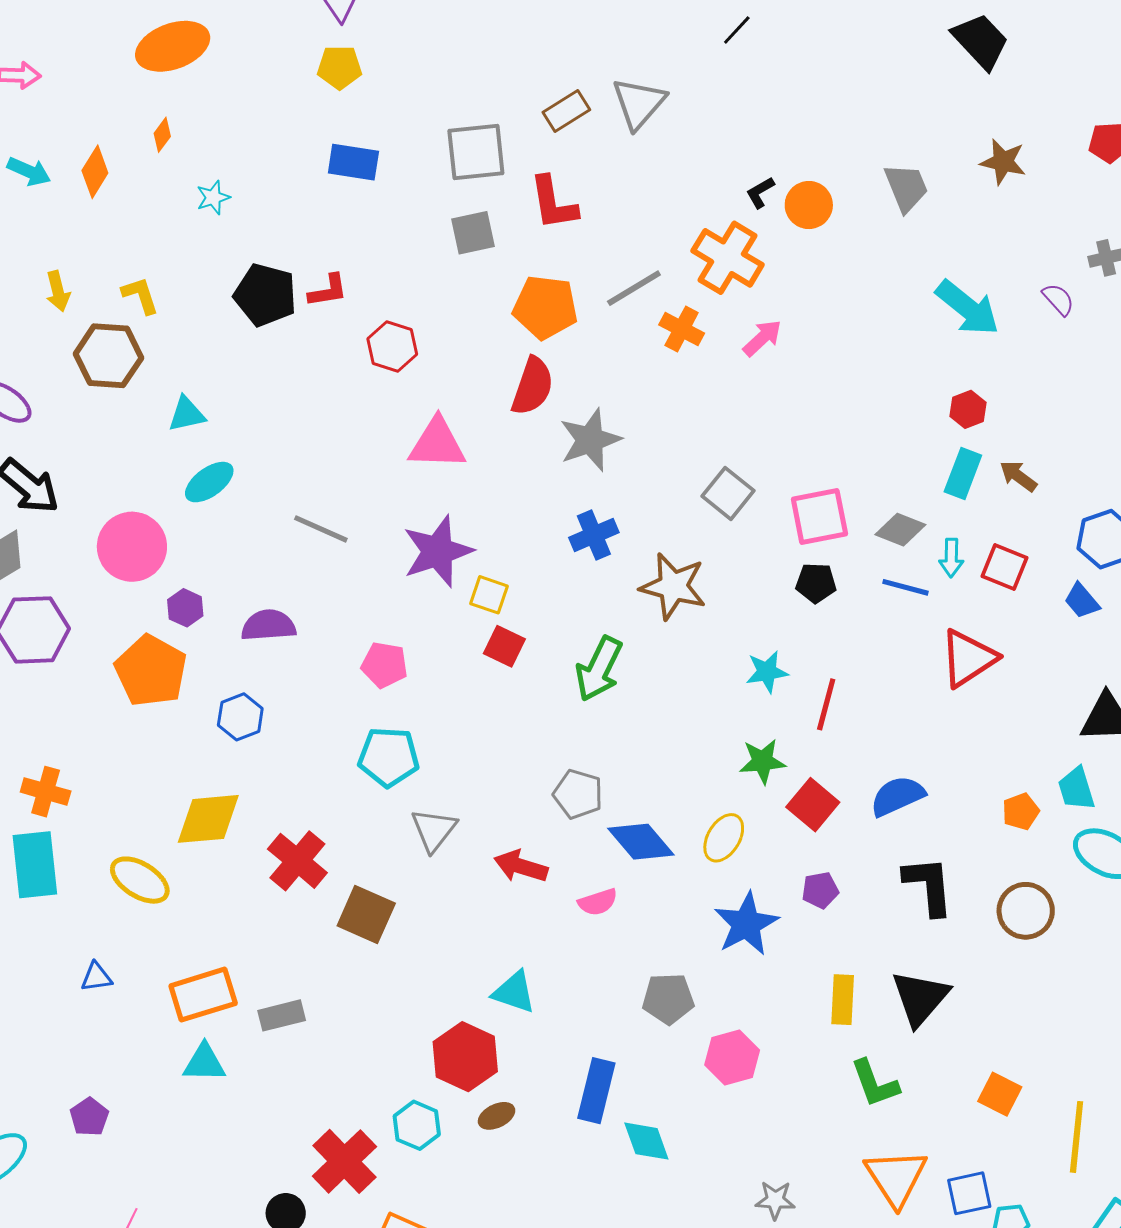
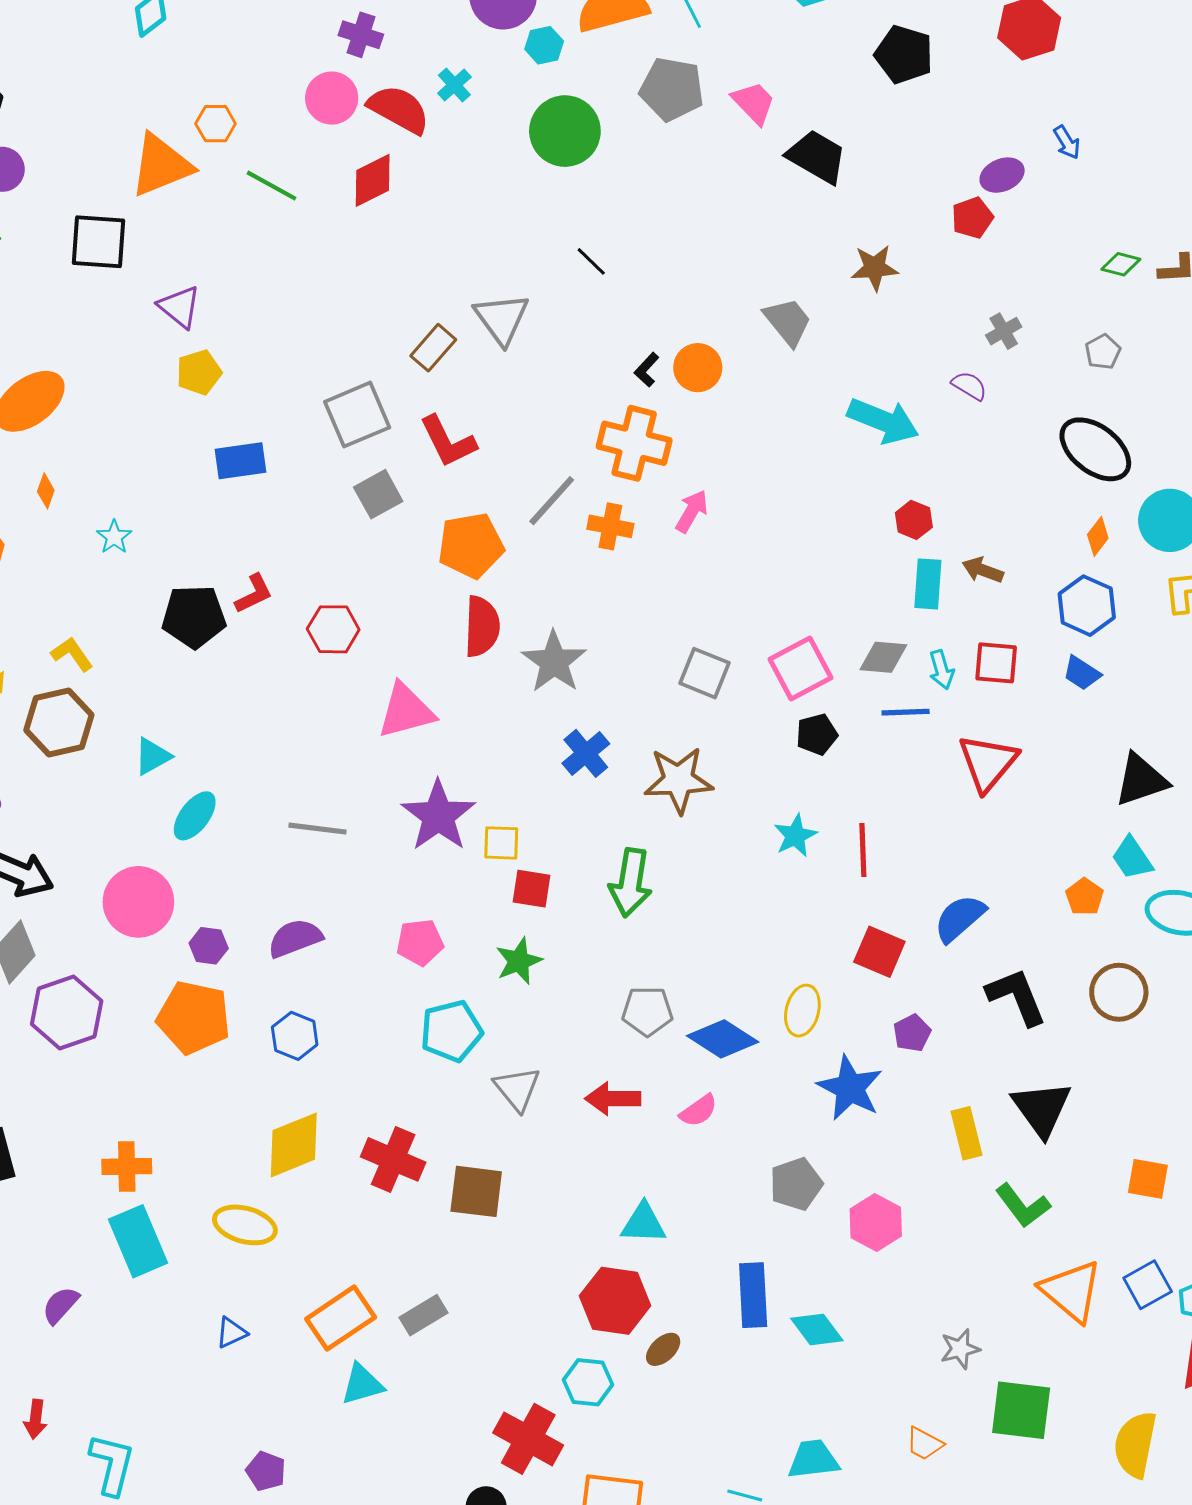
black line: (737, 30) -> (591, 261), moved, turned -72
green star: (762, 761) -> (519, 961), moved

